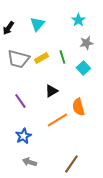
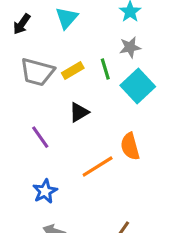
gray star: (86, 43) -> (130, 47), moved
cyan square: (83, 68) -> (138, 86), size x1.5
black triangle: (51, 91) -> (79, 112), moved

